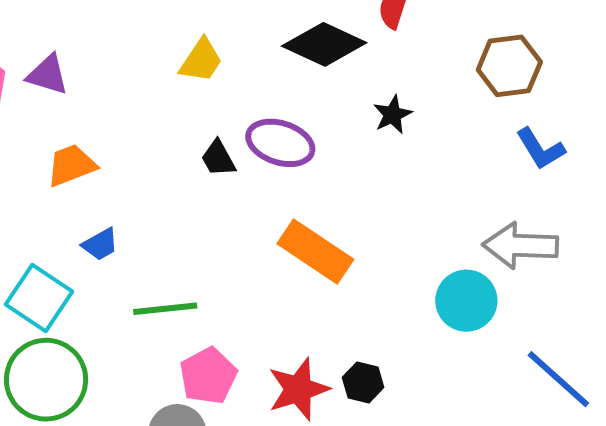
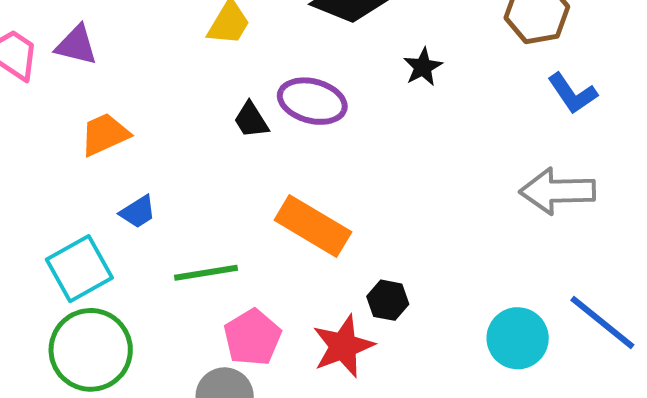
orange rectangle: (315, 252) -> (313, 226), moved
cyan square: (39, 298) -> (79, 269), turned 30
cyan circle: (466, 301) -> (518, 338), moved
black hexagon: (363, 382) -> (388, 300), moved

